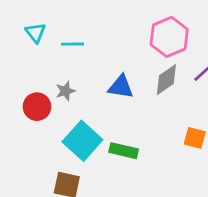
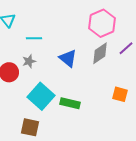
cyan line: (72, 44) -> (34, 38), moved
blue triangle: (121, 87) -> (68, 58), turned 30

